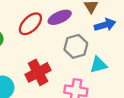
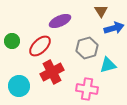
purple ellipse: (60, 17) -> (60, 21), moved
red ellipse: (30, 24) -> (40, 46), moved

